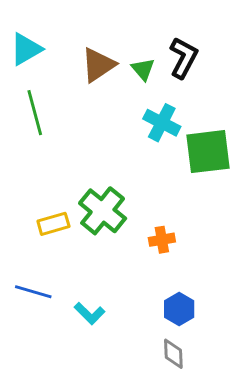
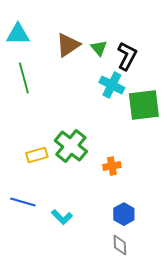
cyan triangle: (26, 49) -> (18, 34), turned 30
black L-shape: (183, 58) -> (127, 56), moved

